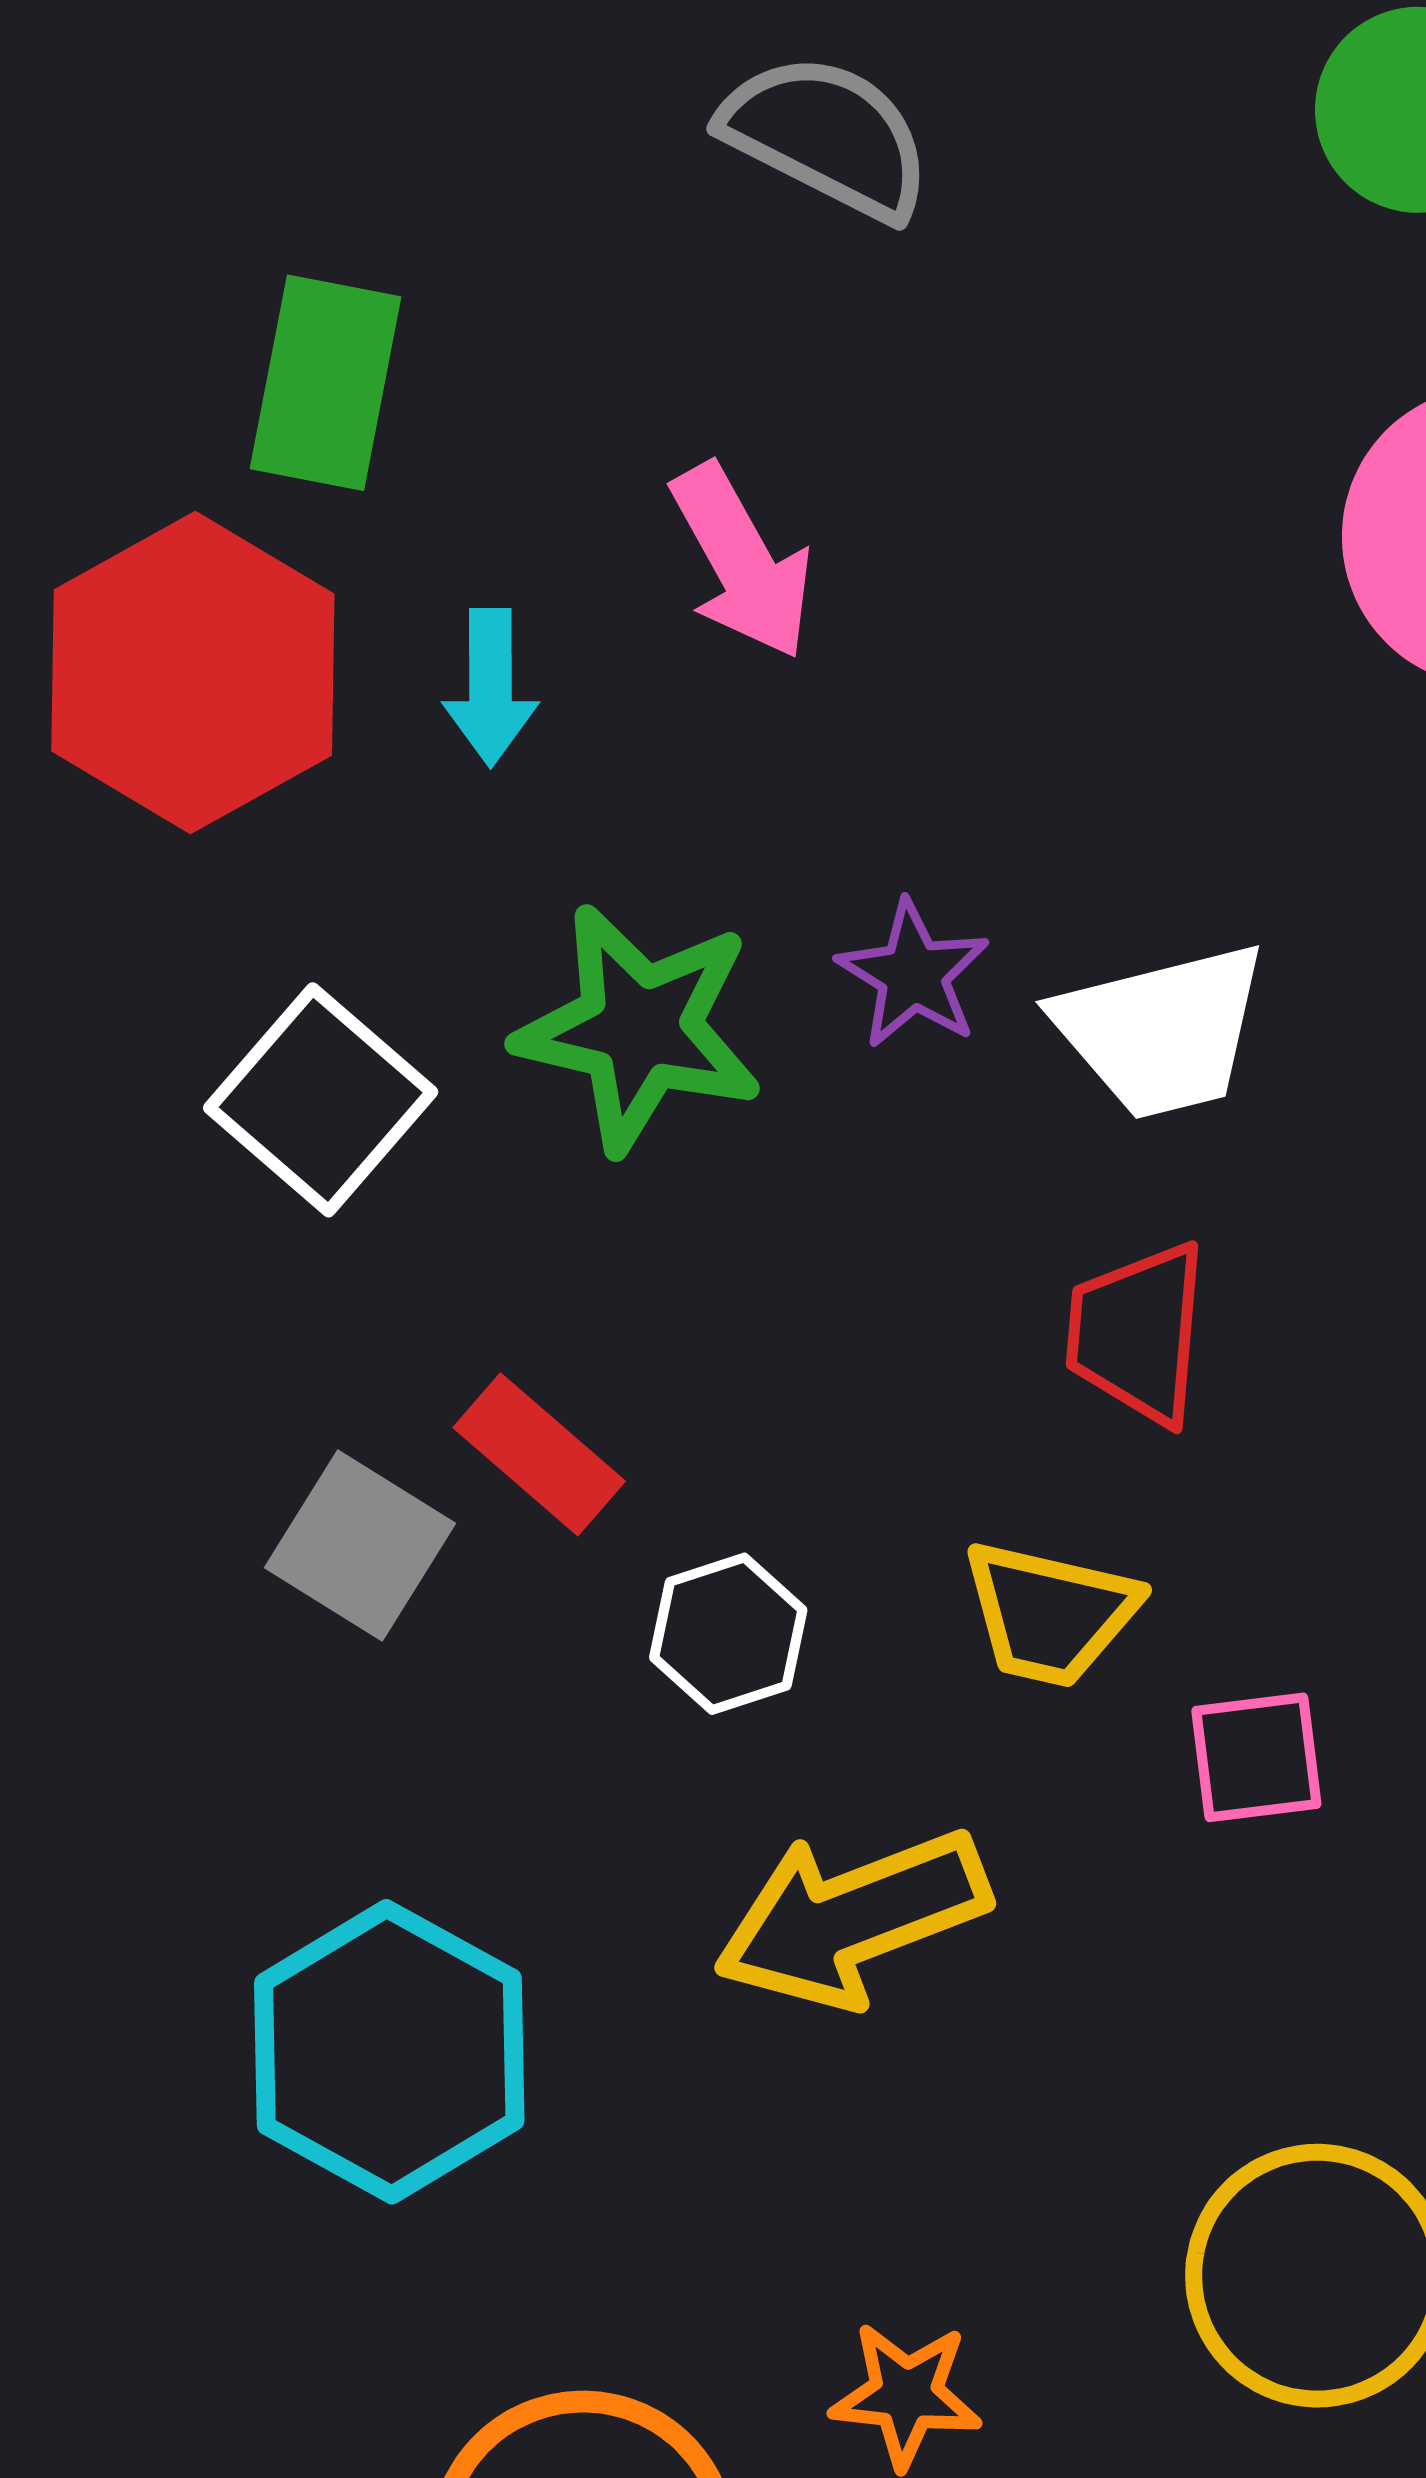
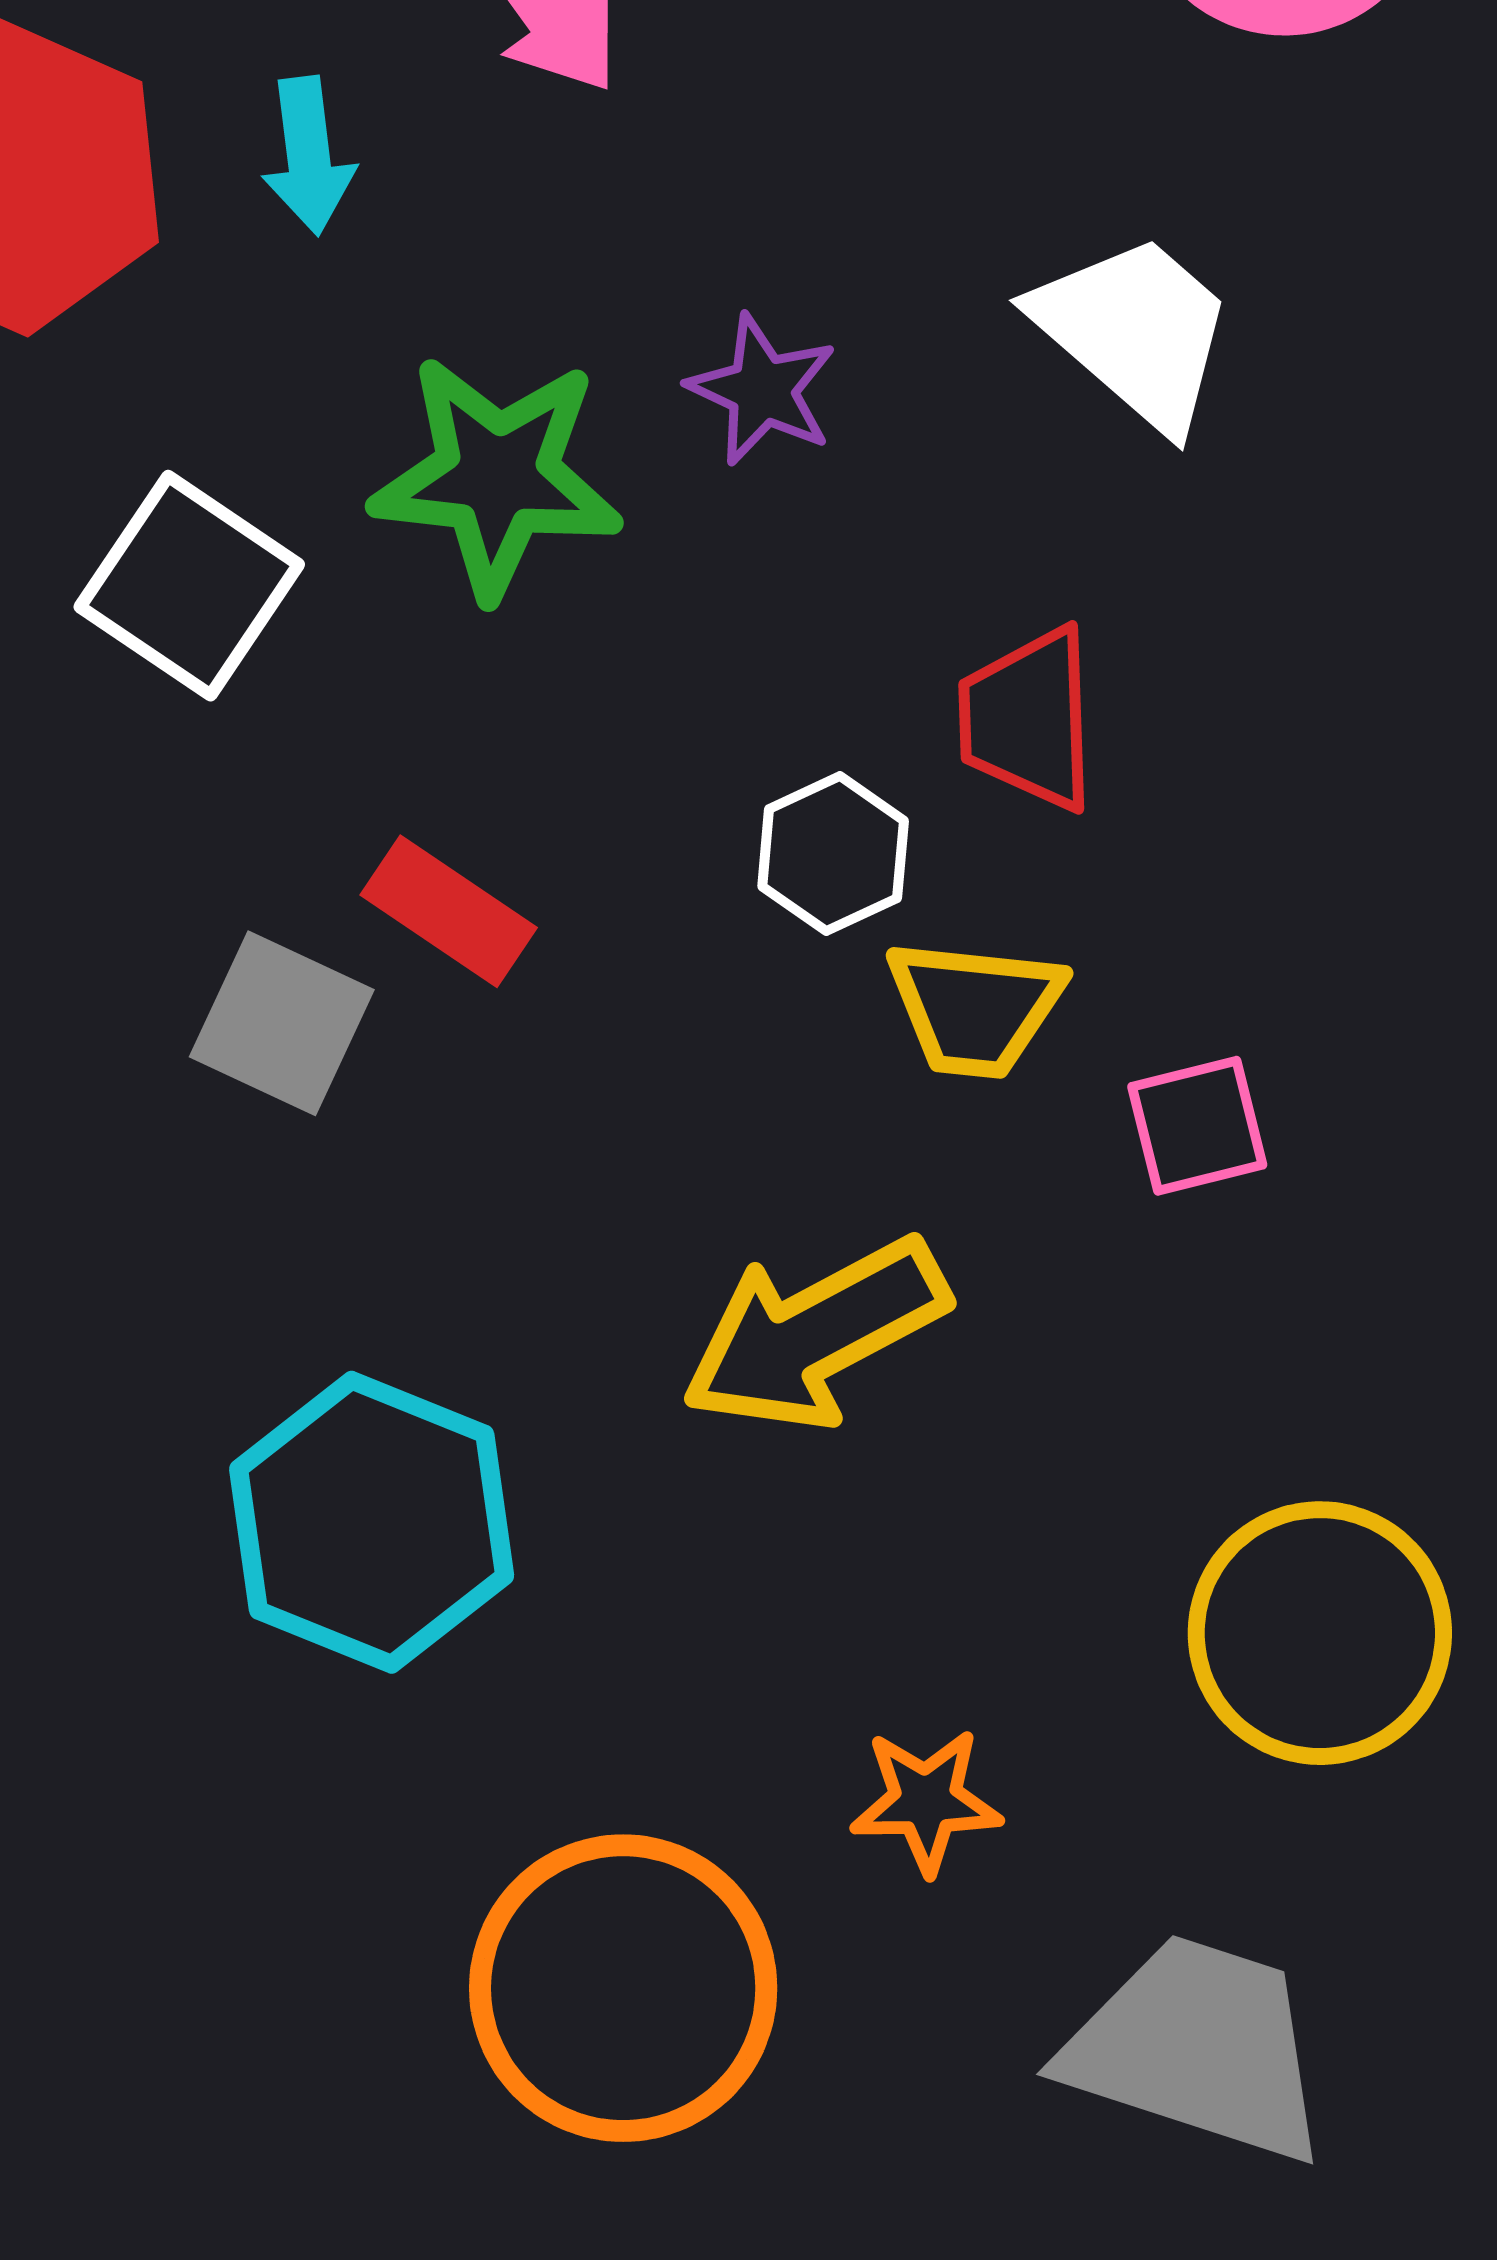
white trapezoid: (1161, 1031) -> (1135, 331), moved, turned -118
white hexagon: (728, 1634) -> (833, 854), moved

